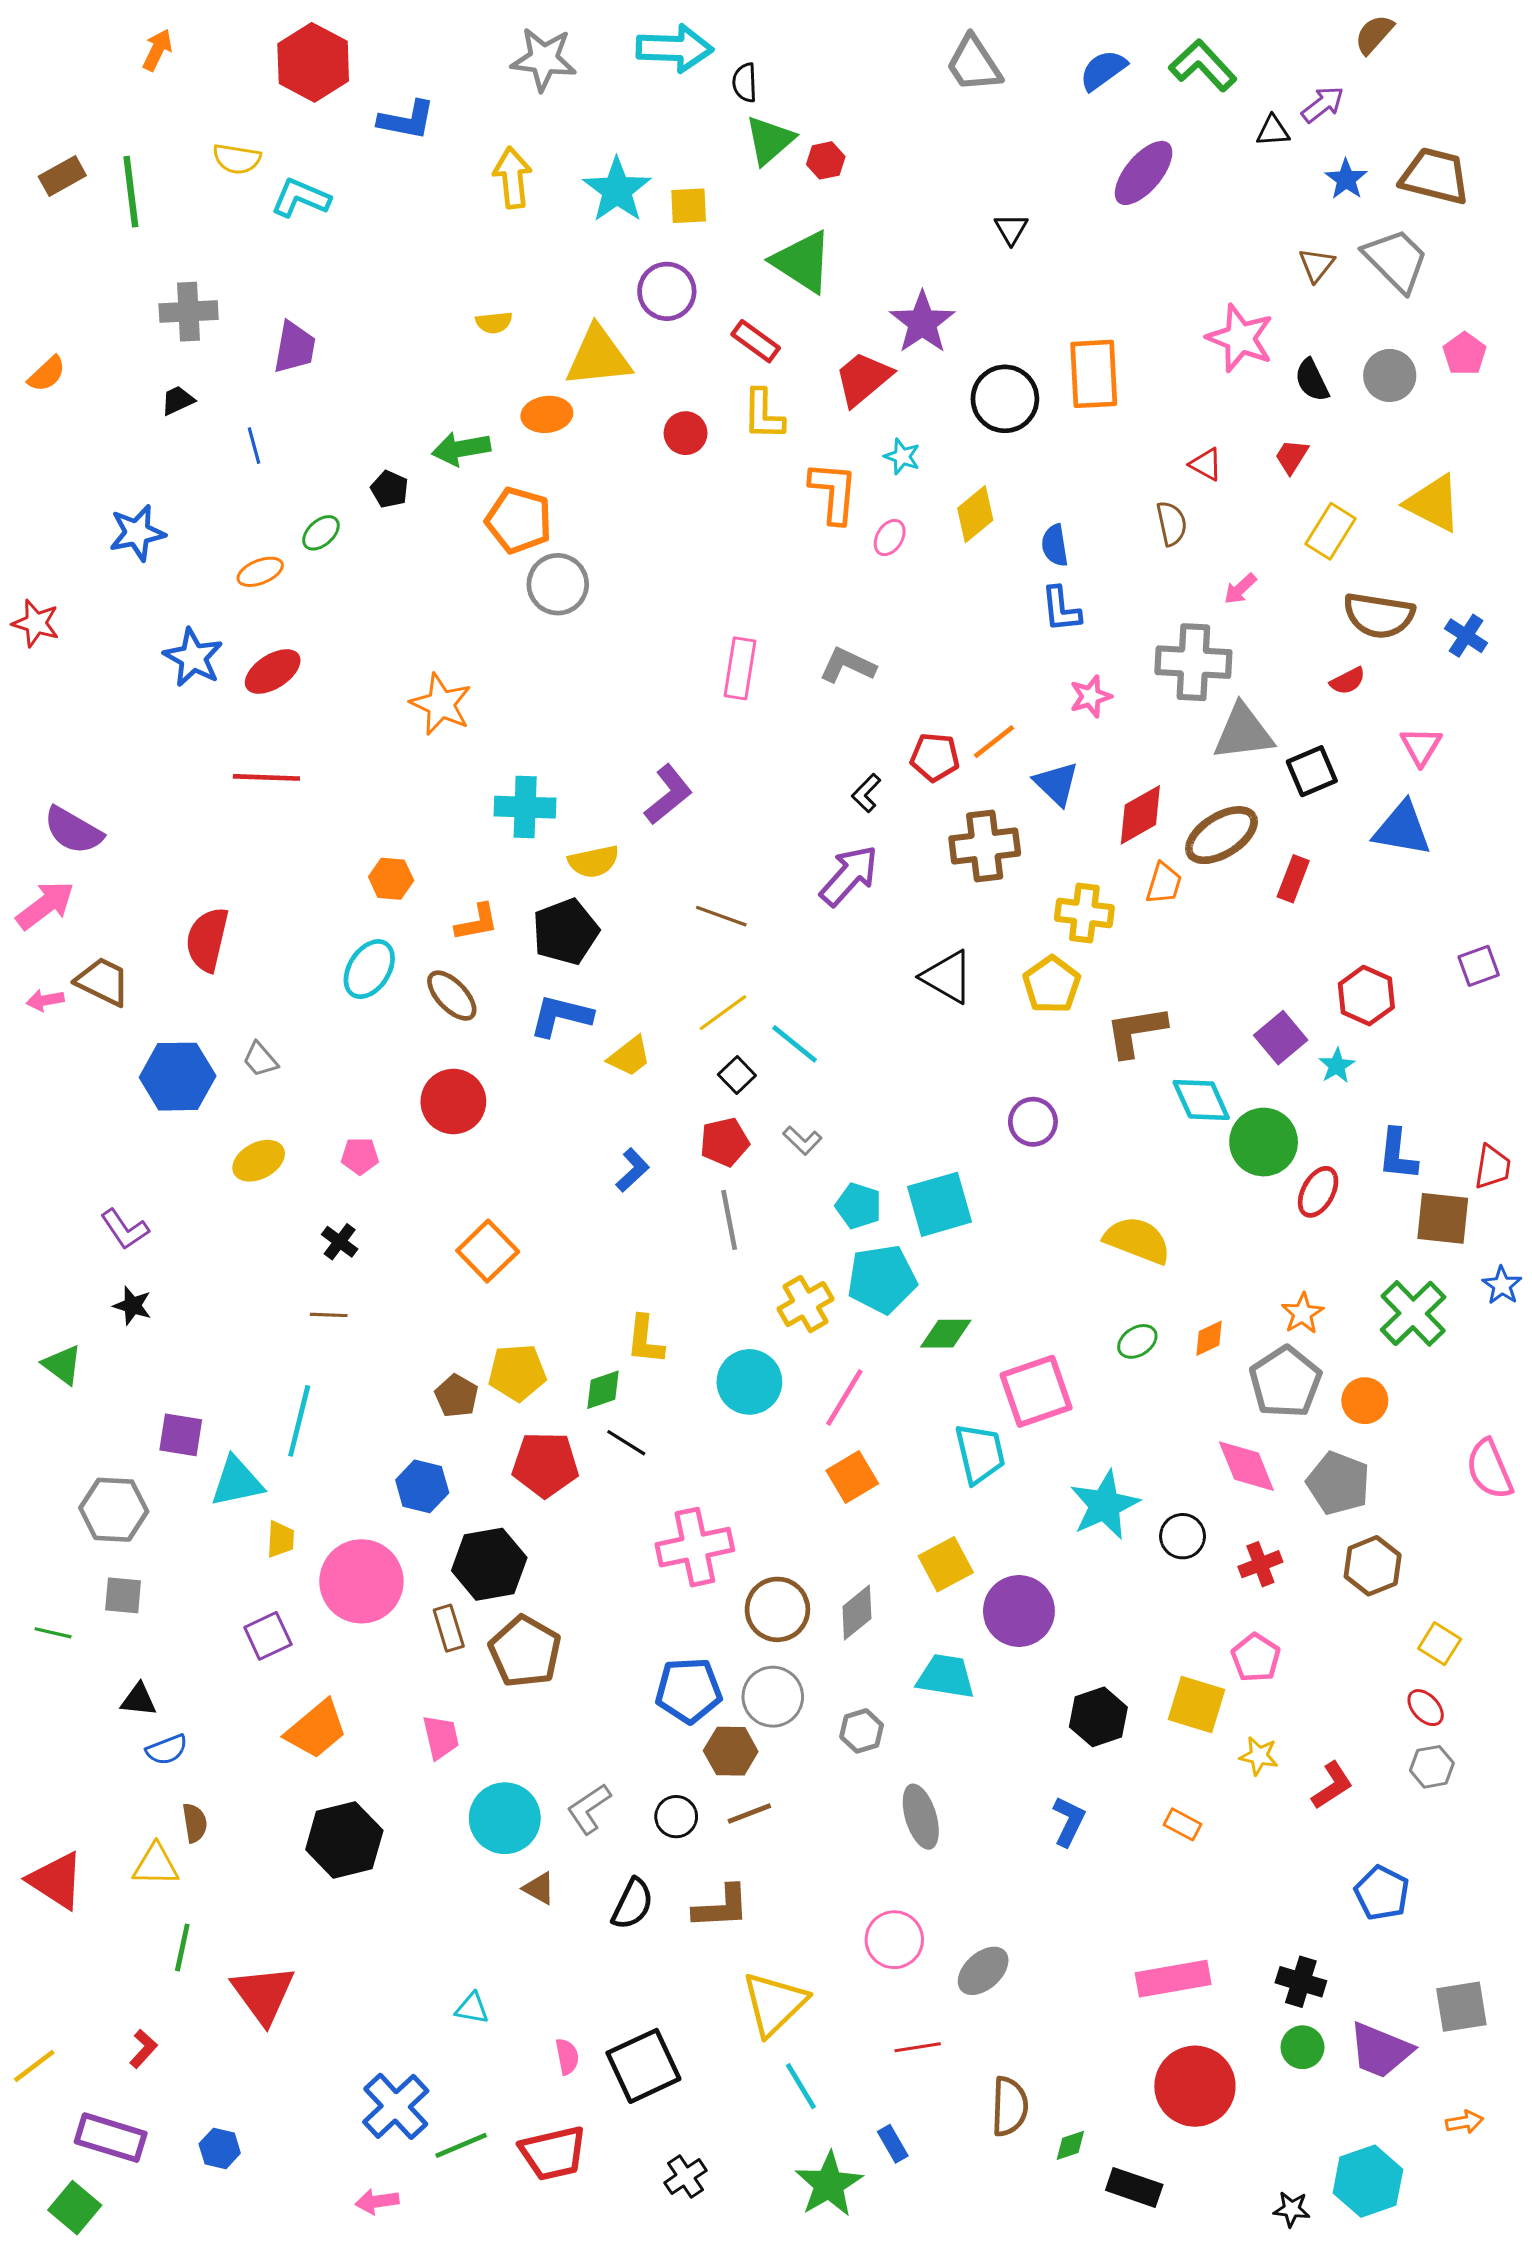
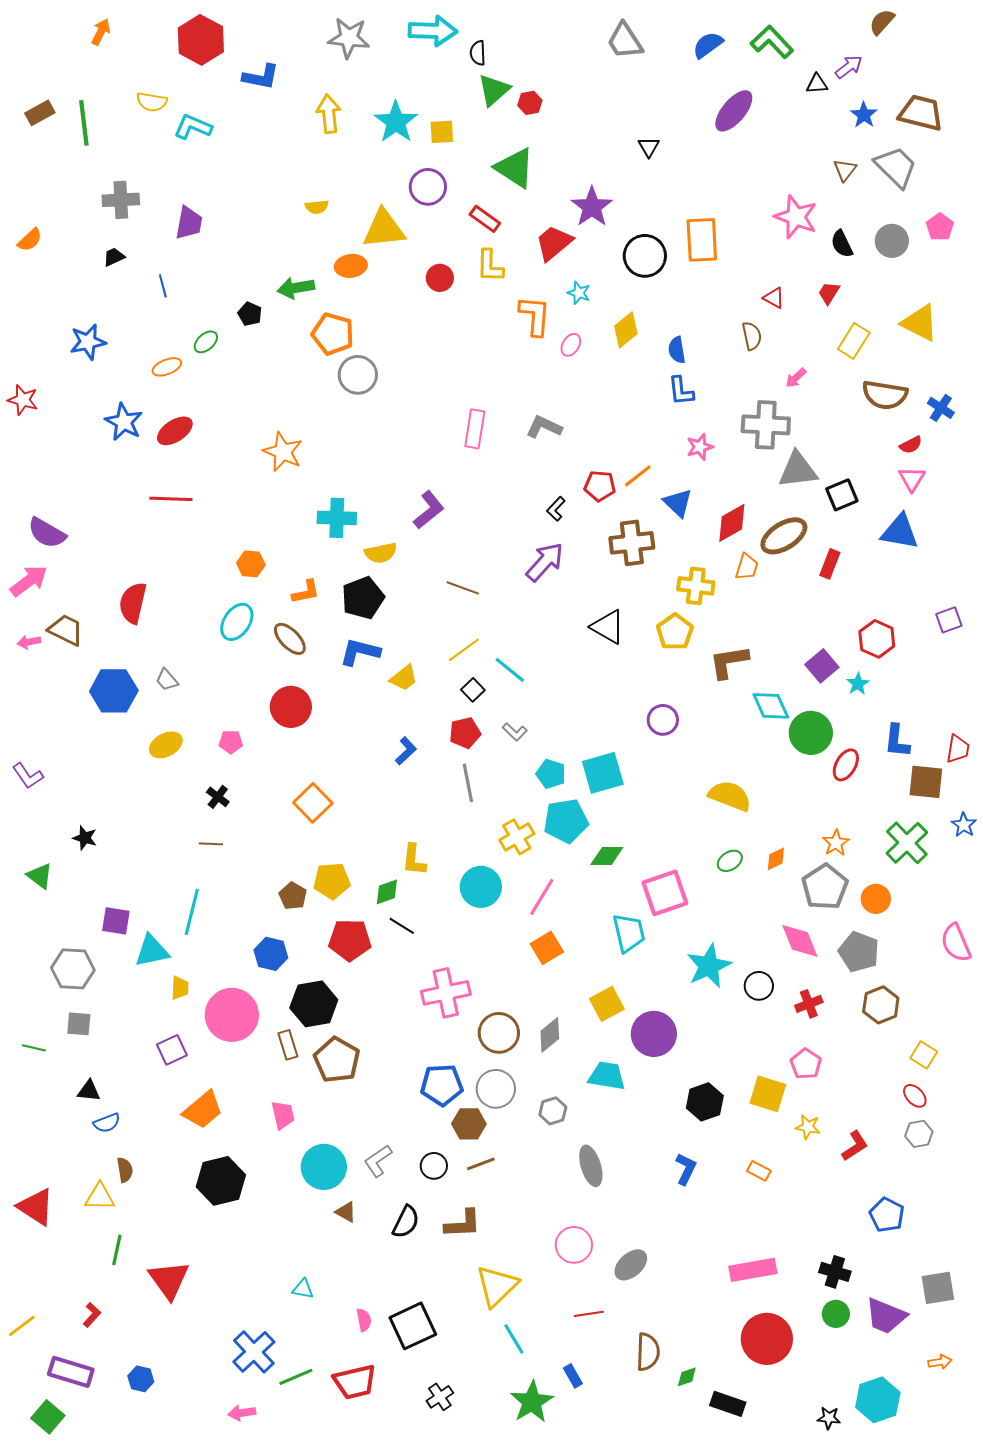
red semicircle: (1348, 681) -> (911, 445), moved
purple L-shape: (125, 1229) -> (28, 776), moved

